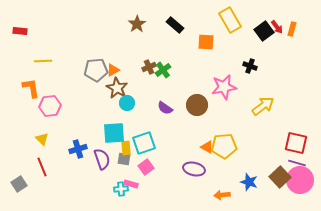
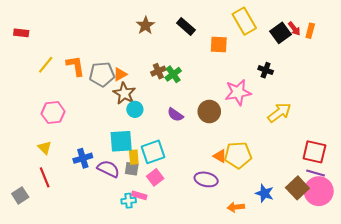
yellow line: (43, 61) -> (46, 65), turned -48
orange L-shape: (31, 88) -> (75, 66), moved
purple semicircle: (102, 159) -> (108, 169), turned -45

